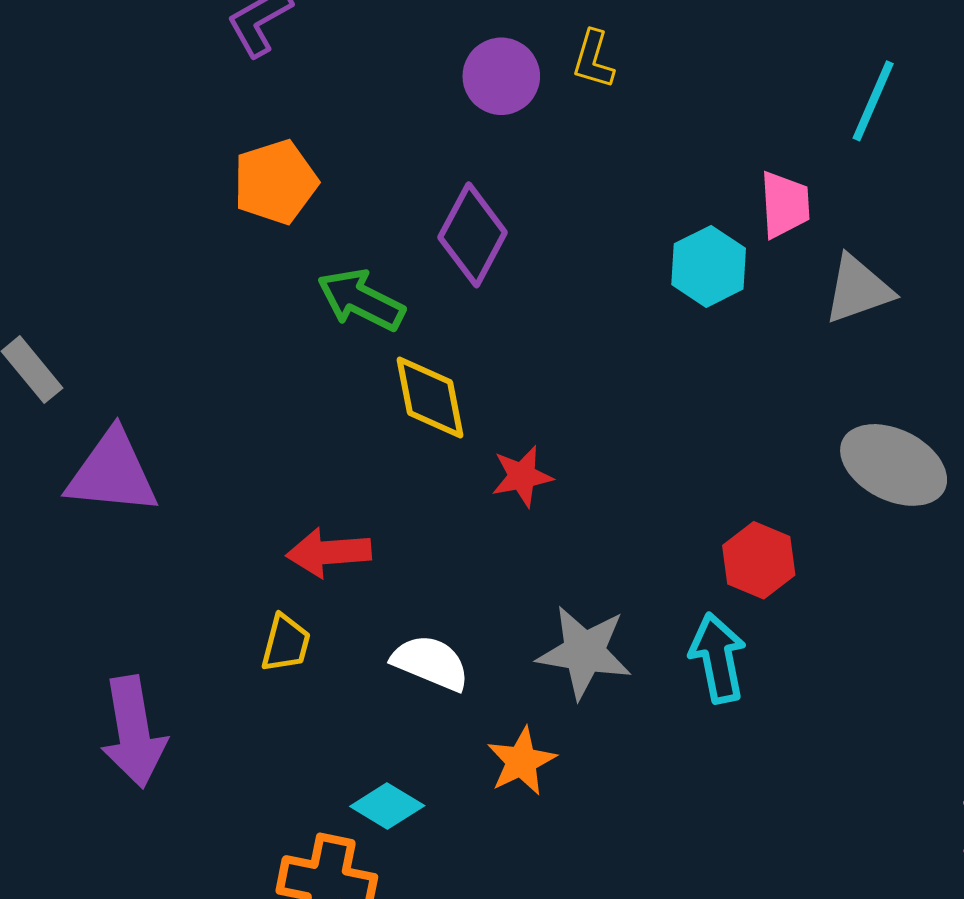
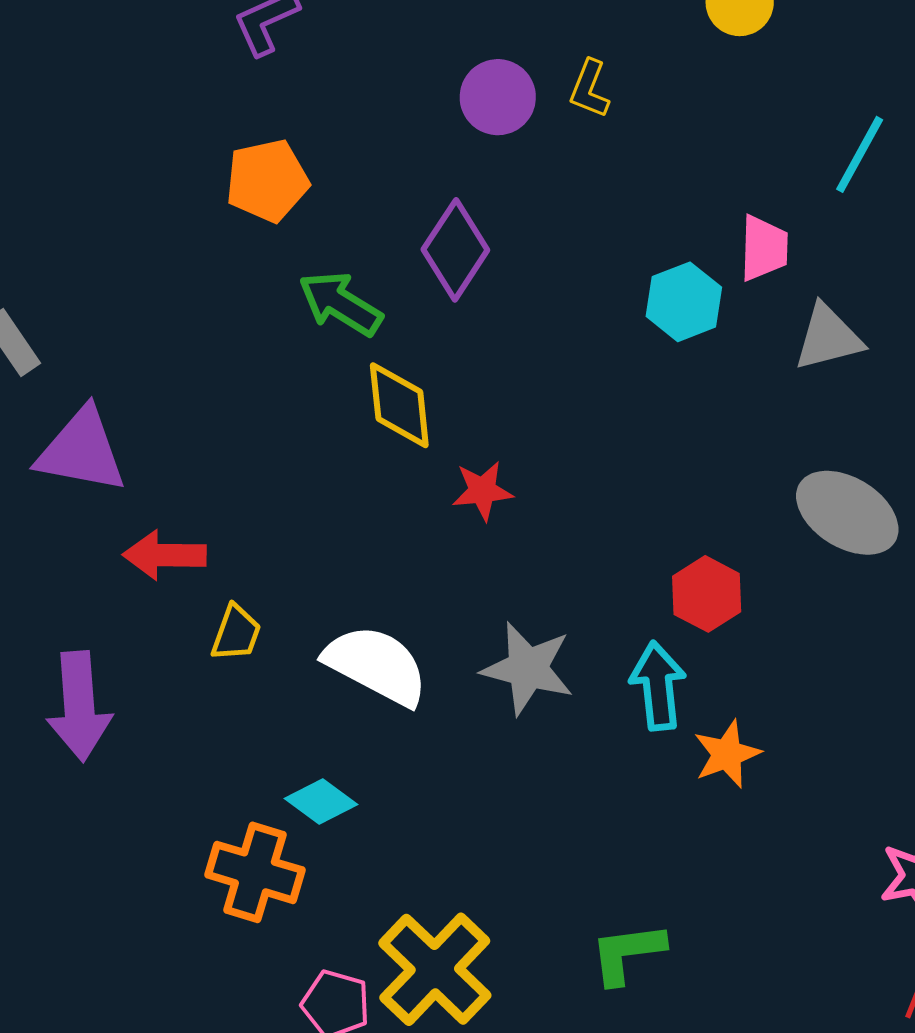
red arrow: (329, 552) -> (165, 555), moved
white semicircle: (431, 663) -> (376, 665), size x1.4
orange star: (521, 761) -> (727, 754), moved

